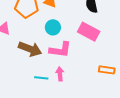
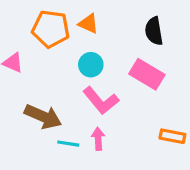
brown arrow: (30, 49) -> (43, 116), moved
pink L-shape: (60, 50) -> (101, 101), turned 40

